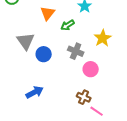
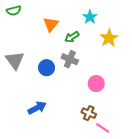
yellow star: (103, 38) -> (109, 38), moved
gray triangle: (26, 41) -> (15, 60), moved
gray cross: (76, 51) -> (70, 59), moved

